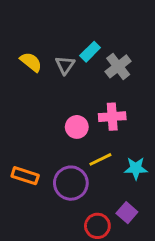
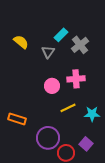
gray triangle: (65, 65) -> (48, 52), moved
purple circle: (71, 183) -> (48, 138), moved

